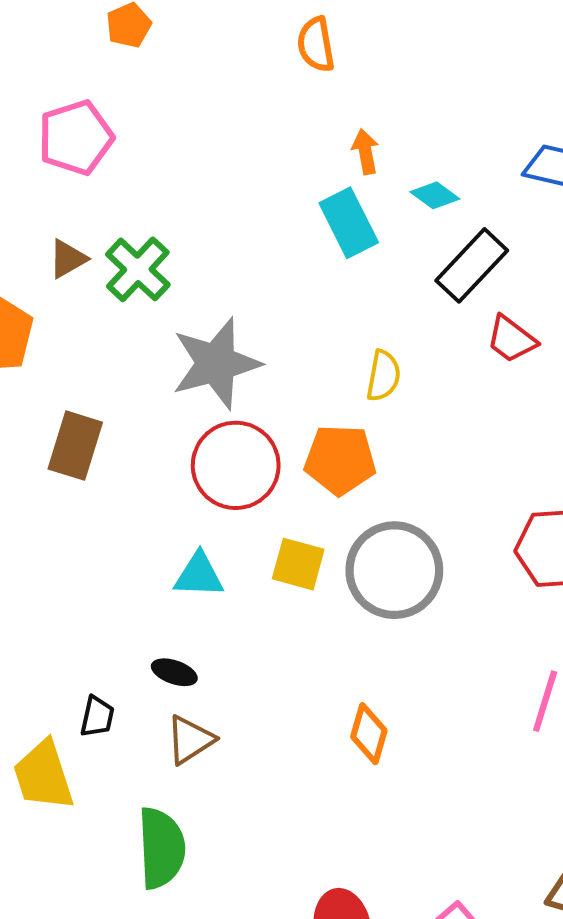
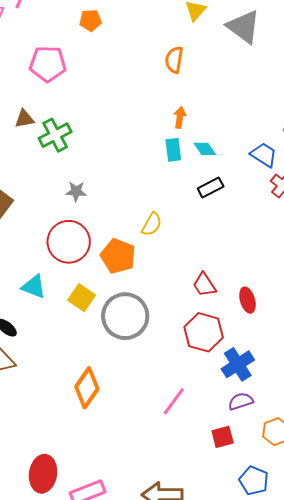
cyan rectangle: (349, 223) -> (173, 150), moved, size x0.7
black rectangle: (472, 265) -> (211, 187), size x0.7
red trapezoid: (511, 339) -> (204, 285), moved
gray star: (216, 363) -> (76, 191), size x0.5
orange diamond: (369, 734) -> (87, 388), size x1.4

